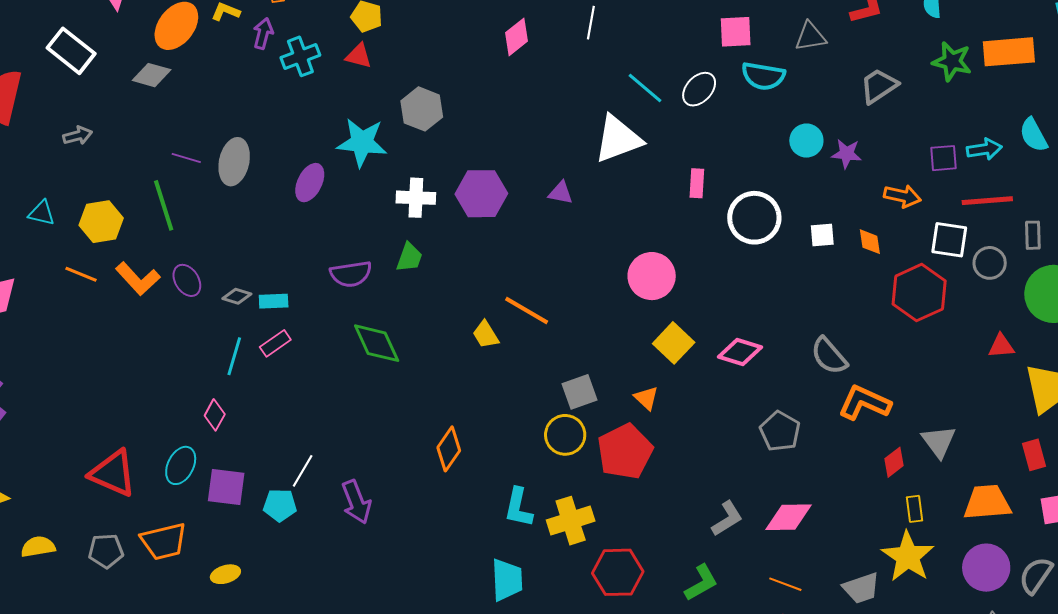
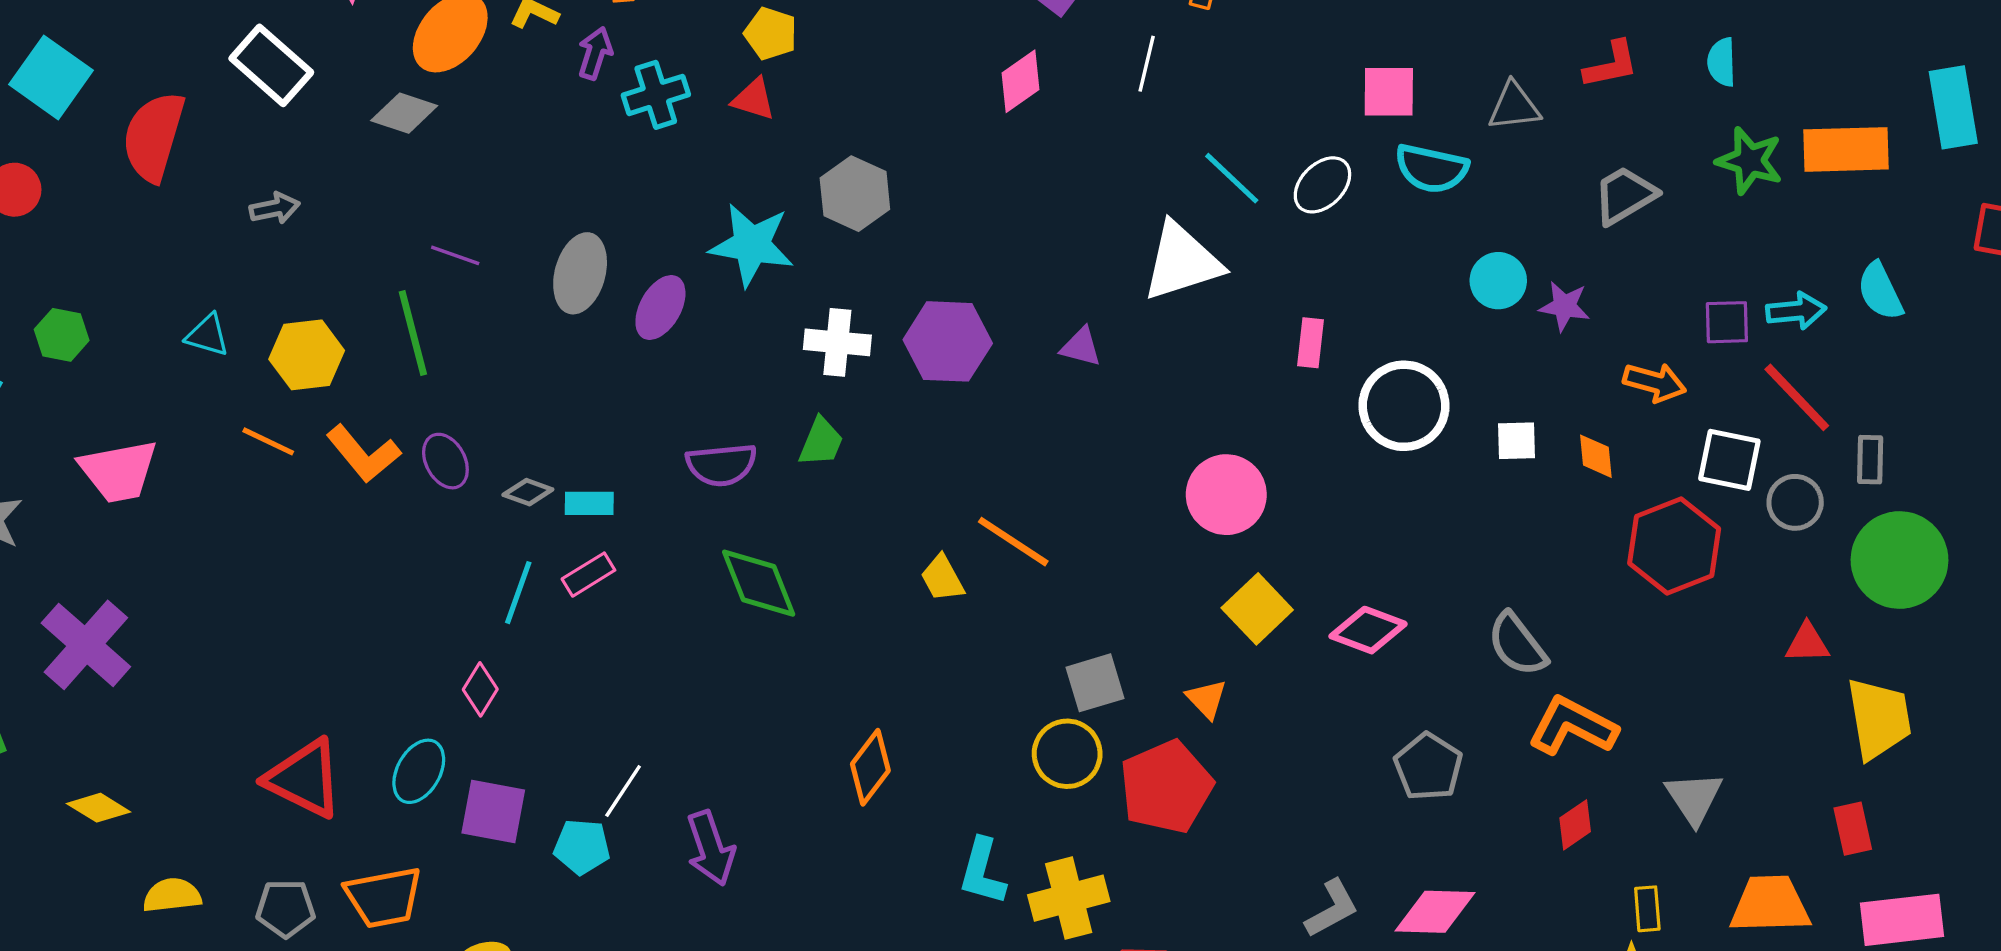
gray ellipse: (234, 162) -> (580, 273), moved
red line: (987, 201) -> (1797, 397), turned 48
red diamond: (894, 462) -> (1575, 825), moved

